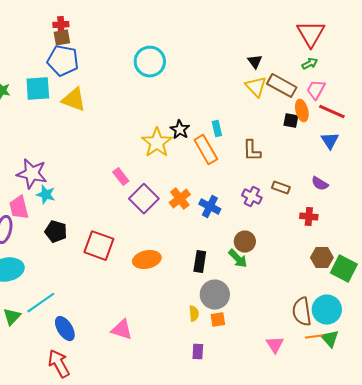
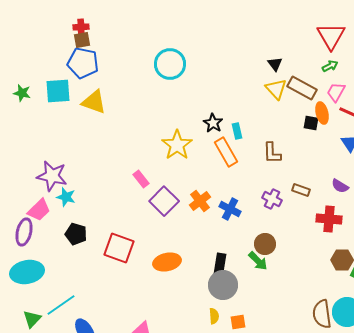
black star: (180, 130) -> (213, 123), moved
pink trapezoid: (19, 208) -> (39, 210), turned -120
red cross: (309, 217) -> (329, 219), size x1.4
gray circle: (215, 295) -> (223, 285), moved

